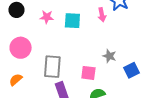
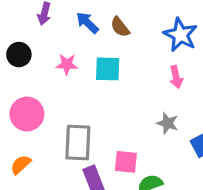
pink arrow: (102, 15) -> (176, 77), moved
pink square: (88, 73) -> (126, 162), moved

